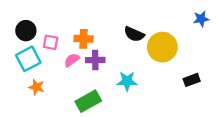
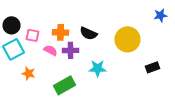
black semicircle: (134, 34) -> (88, 33), moved
pink semicircle: (72, 60) -> (50, 50), turned 64
orange star: (36, 87) -> (28, 73), moved

